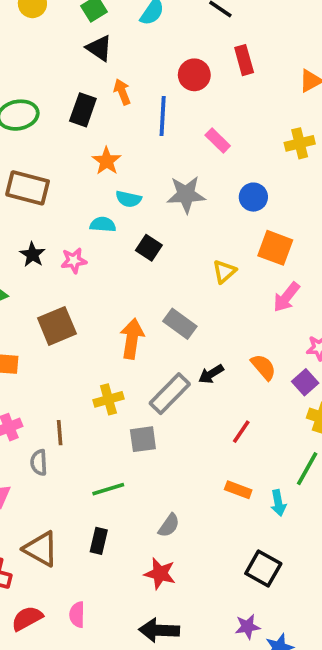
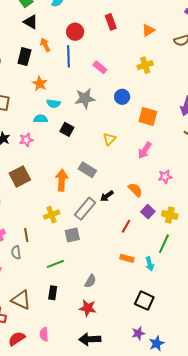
red circle: (194, 75) -> (75, 32), moved
orange square: (275, 248) -> (148, 116), moved
purple square: (305, 382) -> (148, 212), moved

